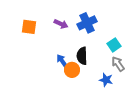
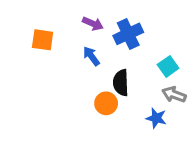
purple arrow: (61, 24) -> (93, 24), moved
blue arrow: (62, 61) -> (91, 56), moved
gray arrow: (118, 64) -> (174, 94), turned -35

